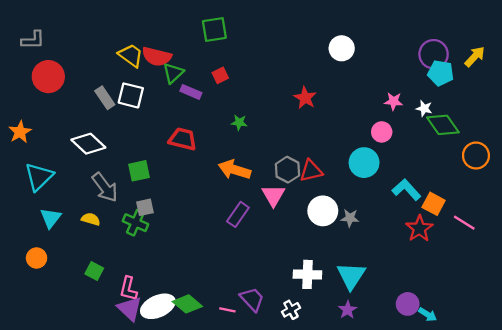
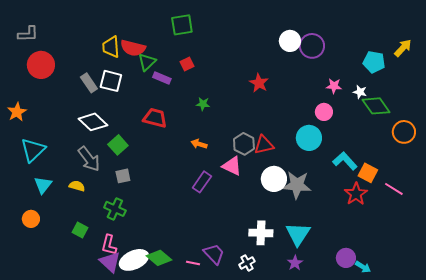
purple circle: (434, 54) -> (312, 46), moved
yellow trapezoid: (131, 55) -> (111, 47), turned -130
white diamond: (88, 144) -> (93, 122), moved
orange arrow: (234, 170) -> (199, 144), size x0.6
green square: (139, 171) -> (118, 145), turned -30
pink triangle: (273, 196) -> (232, 166), turned -35
gray star: (350, 218) -> (297, 185), size x1.8
green cross: (135, 223) -> (115, 209), moved

